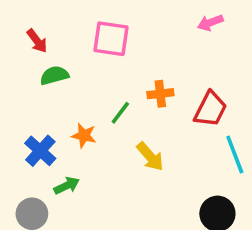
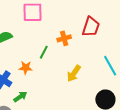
red trapezoid: (210, 109) -> (91, 27), moved
yellow arrow: (150, 157) -> (74, 73), moved, turned 84

